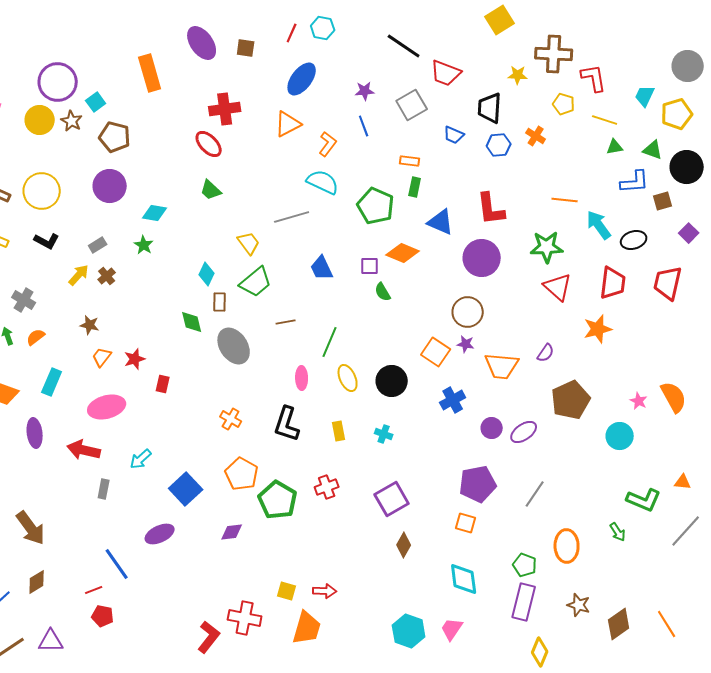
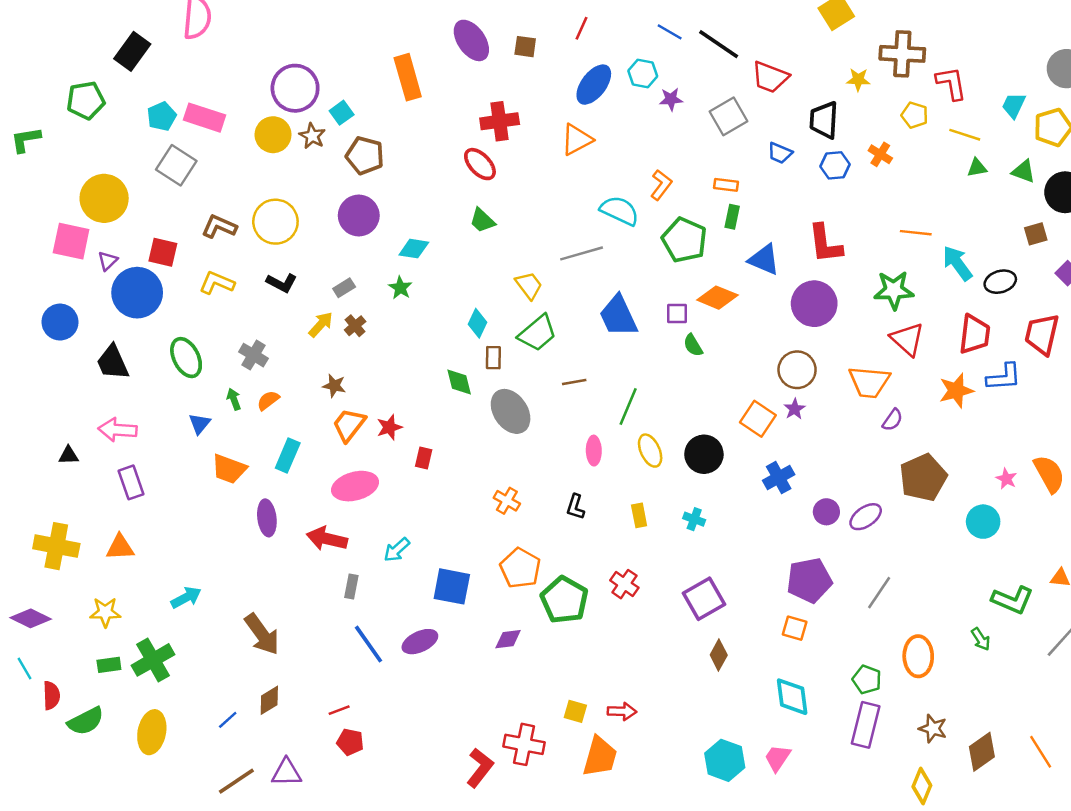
cyan hexagon: (323, 28) -> (643, 73), moved
blue line: (364, 126) -> (670, 32), moved, turned -40
orange L-shape: (328, 144) -> (661, 185), moved
blue L-shape: (635, 182) -> (1004, 377), moved
blue trapezoid: (322, 268) -> (618, 316), size x1.4
purple star: (466, 344) -> (795, 409), turned 30
orange trapezoid: (102, 357) -> (349, 425), size x1.4
orange trapezoid: (502, 366) -> (869, 382), moved
black L-shape: (287, 424) -> (575, 507), size x0.6
red cross: (327, 487) -> (624, 584), turned -35
blue square: (186, 489) -> (452, 586), turned -36
blue line: (117, 564) -> (369, 644), moved
yellow diamond: (540, 652) -> (922, 786), moved

